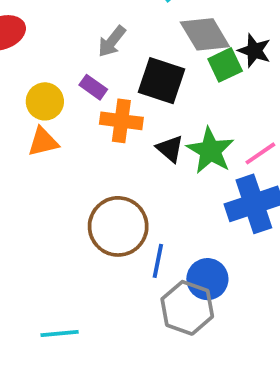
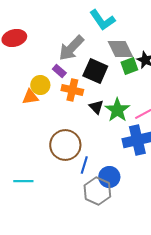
gray arrow: (112, 41) -> (71, 48), size x1.6
yellow circle: (45, 101) -> (40, 85), moved
cyan line: (60, 334) -> (23, 181), moved

